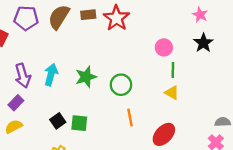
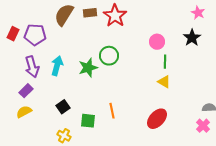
pink star: (200, 15) -> (198, 13), moved
purple pentagon: (26, 18) -> (35, 35), moved
green circle: (121, 85) -> (109, 56), moved
orange line: (130, 117) -> (112, 111), moved
green square: (79, 123) -> (88, 121), moved

